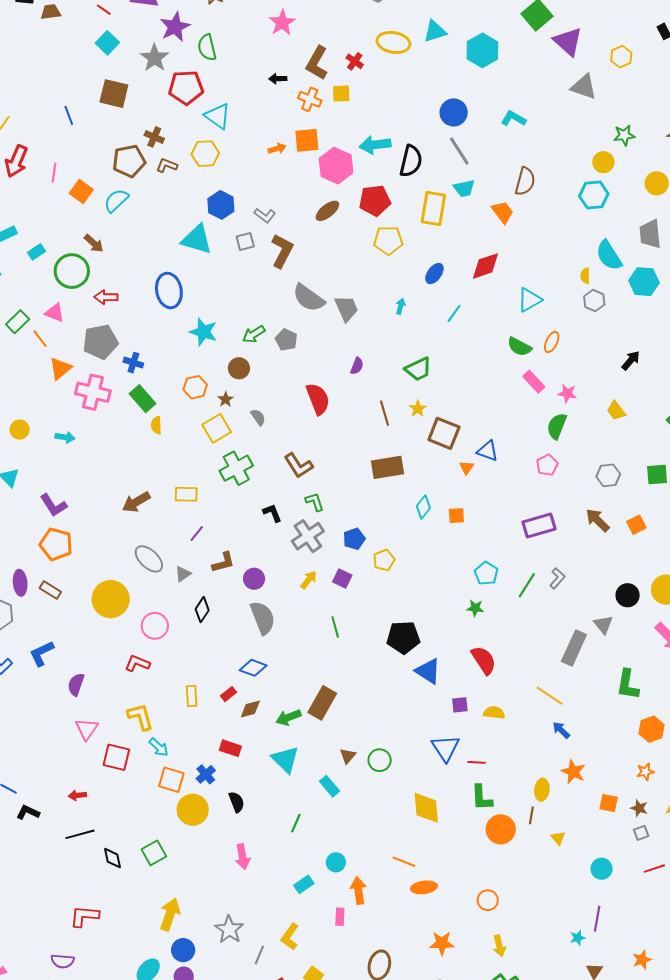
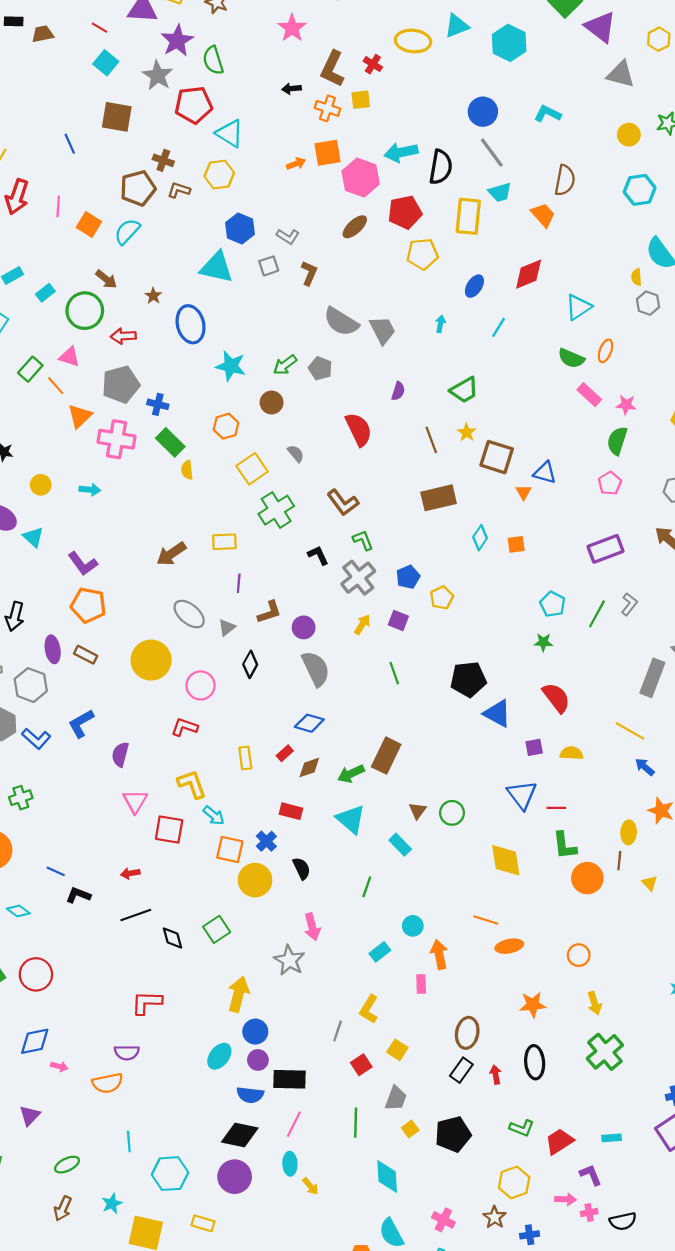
yellow circle: (603, 162) -> (629, 135), moved
brown L-shape: (282, 251) -> (309, 273), size x0.7
brown star: (226, 399) -> (153, 296), moved
purple line: (197, 534) -> (239, 583), turned -30
gray star: (229, 929) -> (289, 960), moved

